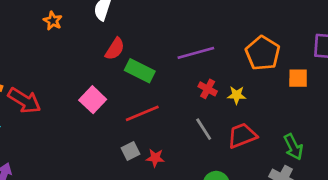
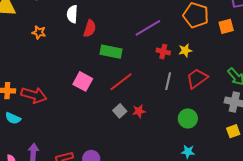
red semicircle: (115, 49) -> (90, 28), moved
gray line: (204, 129) -> (168, 81), turned 60

